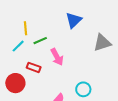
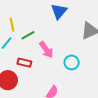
cyan circle: (83, 89) -> (72, 62), moved

